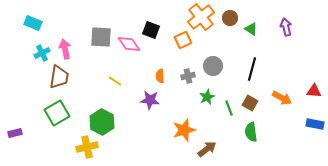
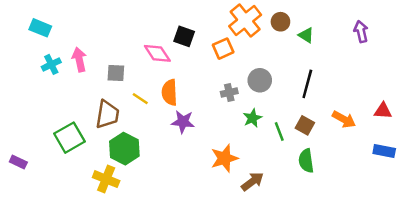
purple arrow: (286, 27) -> (361, 31), moved
gray square: (101, 37) -> (116, 73), moved, size x0.7
orange semicircle: (160, 76) -> (170, 92), moved, size x1.5
brown trapezoid: (59, 77) -> (107, 114), moved
purple rectangle: (15, 133) -> (18, 162), turned 40
yellow cross: (87, 147) -> (106, 179), turned 35

